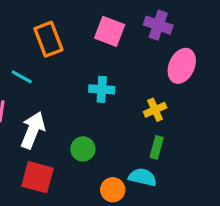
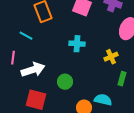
white arrow: (33, 130) -> (33, 70), turned 50
green rectangle: (157, 147) -> (122, 79), moved

